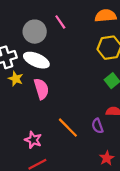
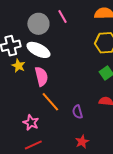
purple semicircle: (97, 126) -> (77, 112), moved
orange line: (68, 128) -> (50, 102), moved
red star: (107, 158) -> (82, 142), moved

